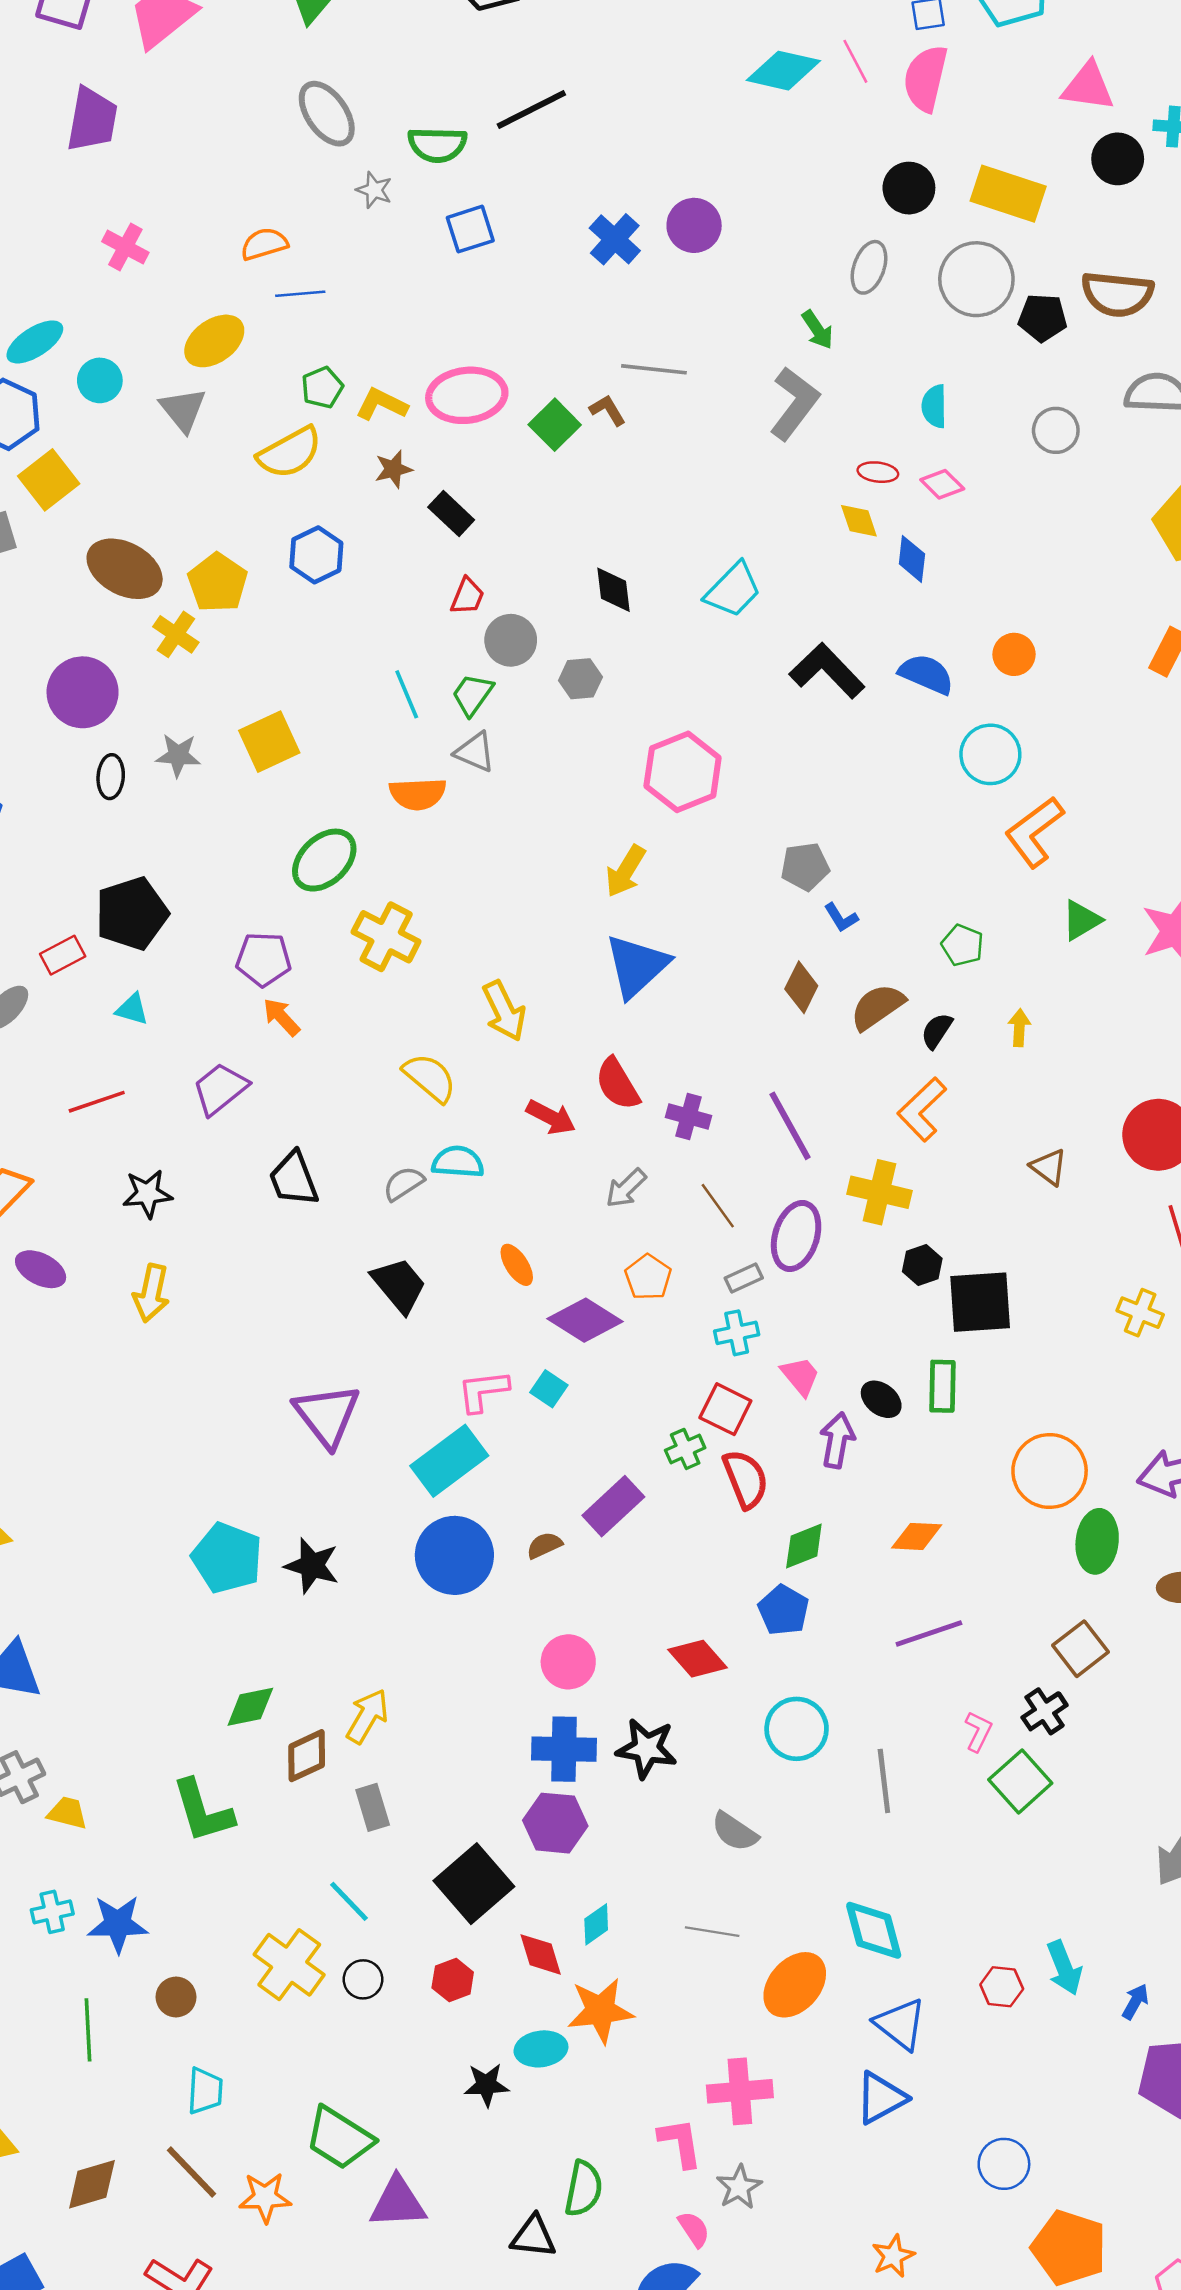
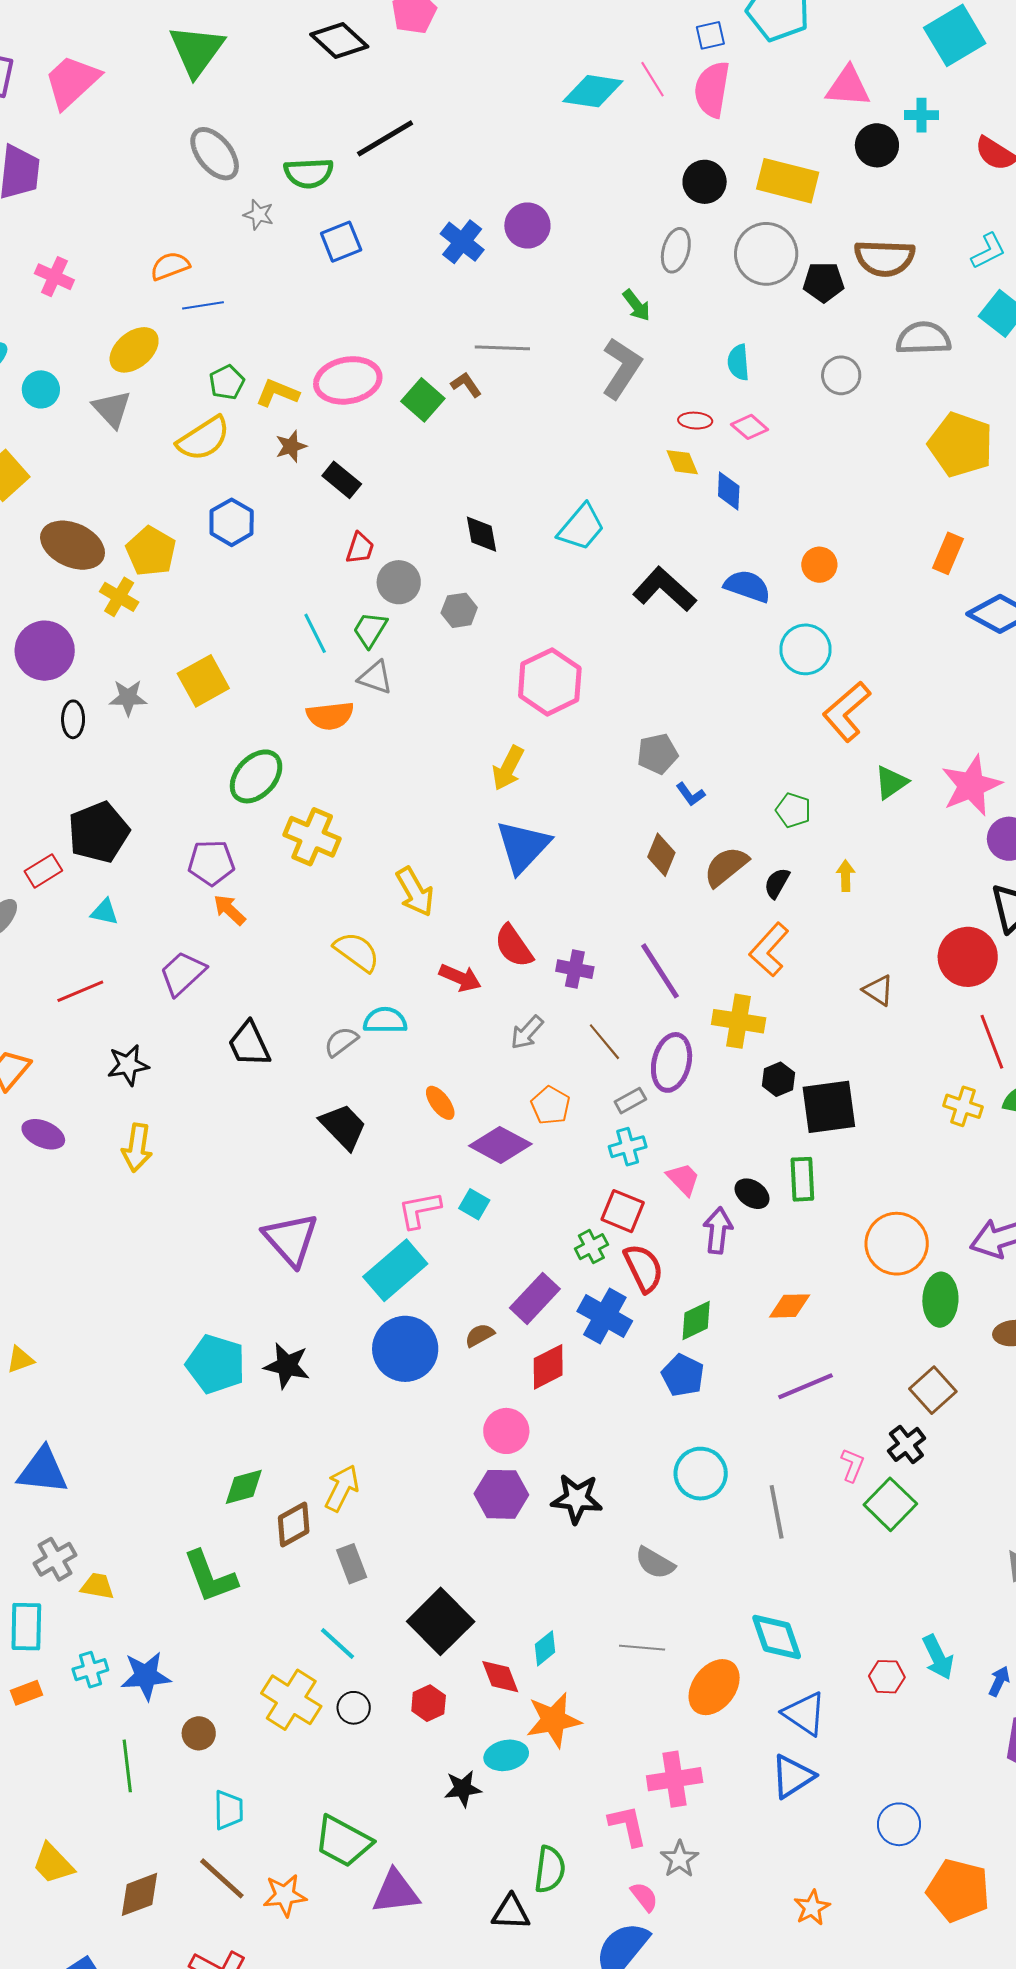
red diamond: (698, 1659) -> (548, 1367), moved, turned -72
blue cross: (564, 1749) -> (605, 1316), moved, turned 32
purple hexagon: (555, 1823) -> (501, 1494), moved

